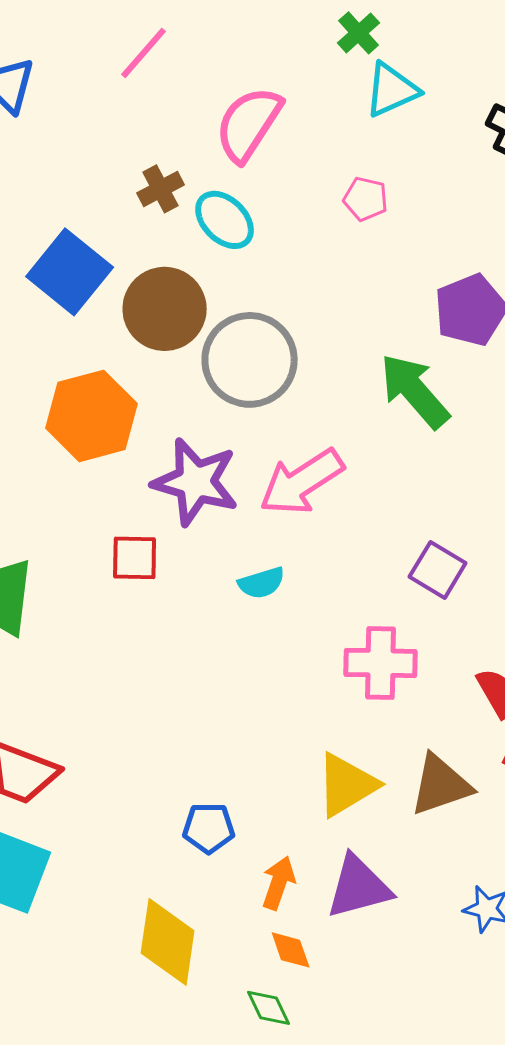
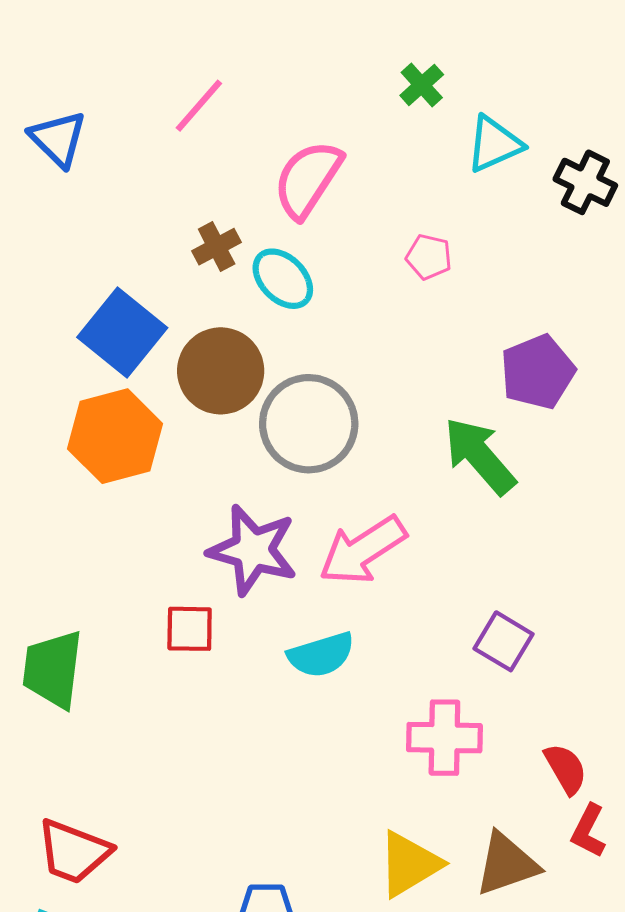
cyan triangle: (392, 90) -> (494, 144), moved
orange hexagon: (92, 416) -> (115, 436), moved
cyan semicircle: (262, 583) -> (321, 655), size x1.4

